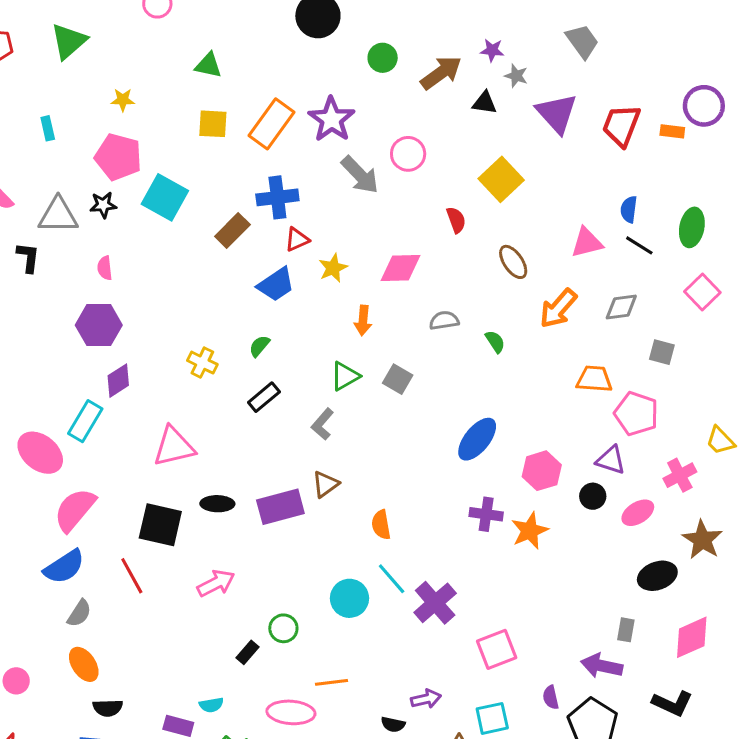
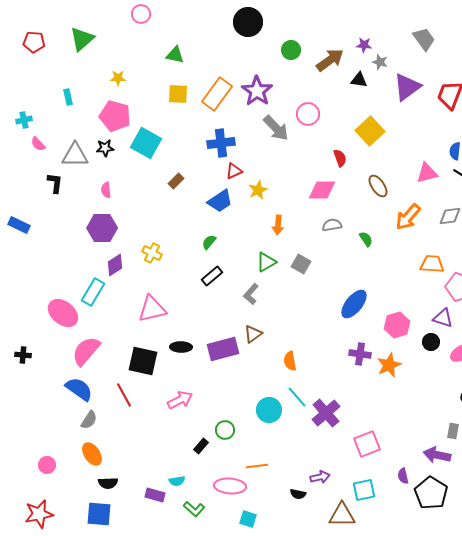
purple triangle: (557, 113) -> (407, 87), turned 36
brown rectangle: (232, 230) -> (176, 181), moved, size x0.7
pink diamond: (401, 268) -> (322, 190), moved
yellow cross: (202, 363) -> (152, 253), moved
blue semicircle: (64, 567) -> (79, 389), turned -112

